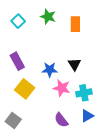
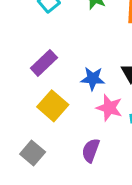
purple rectangle: (17, 61) -> (44, 63), turned 72
purple semicircle: (61, 120) -> (91, 150), moved, turned 56

